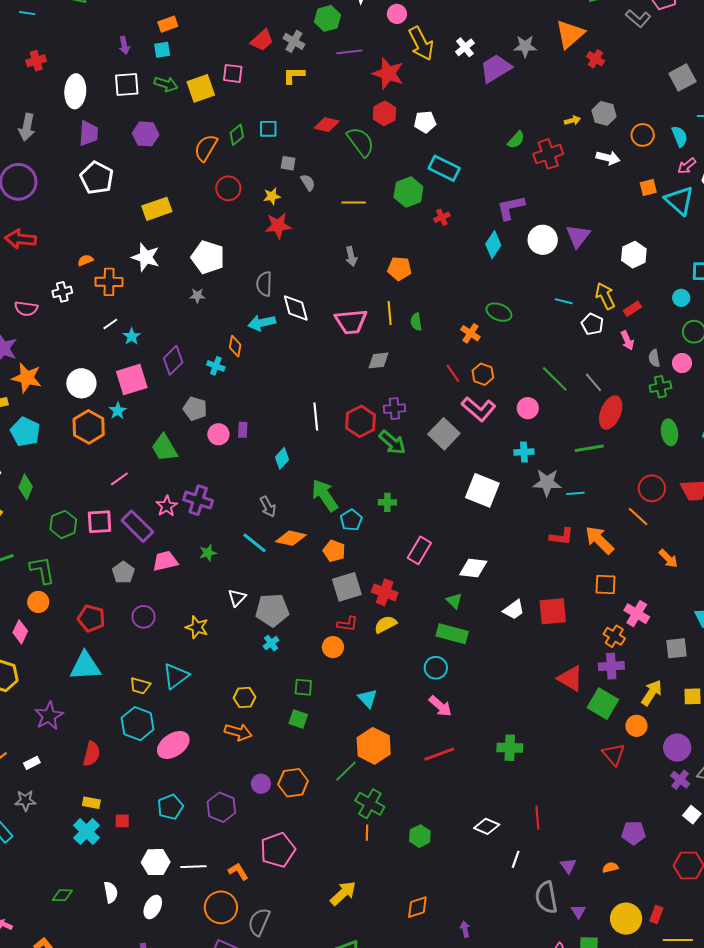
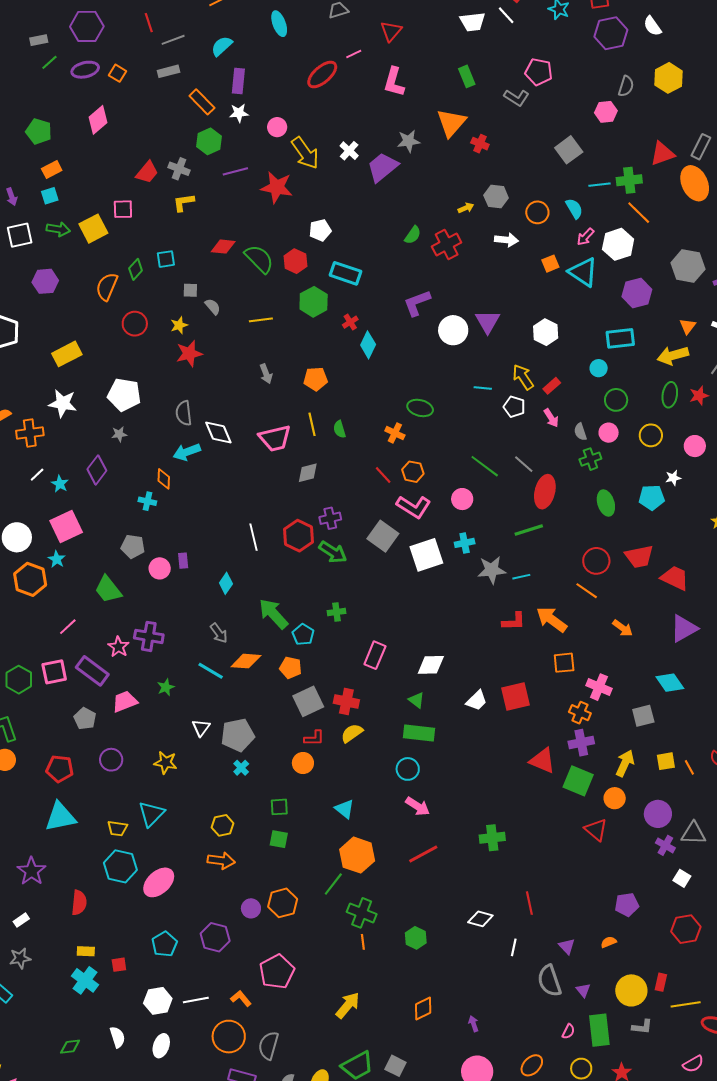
red hexagon: (384, 113) -> (295, 261), moved
cyan diamond: (493, 245) -> (368, 345), moved
purple diamond: (173, 360) -> (97, 470), moved
white square: (482, 490) -> (426, 555), moved, turned -32

